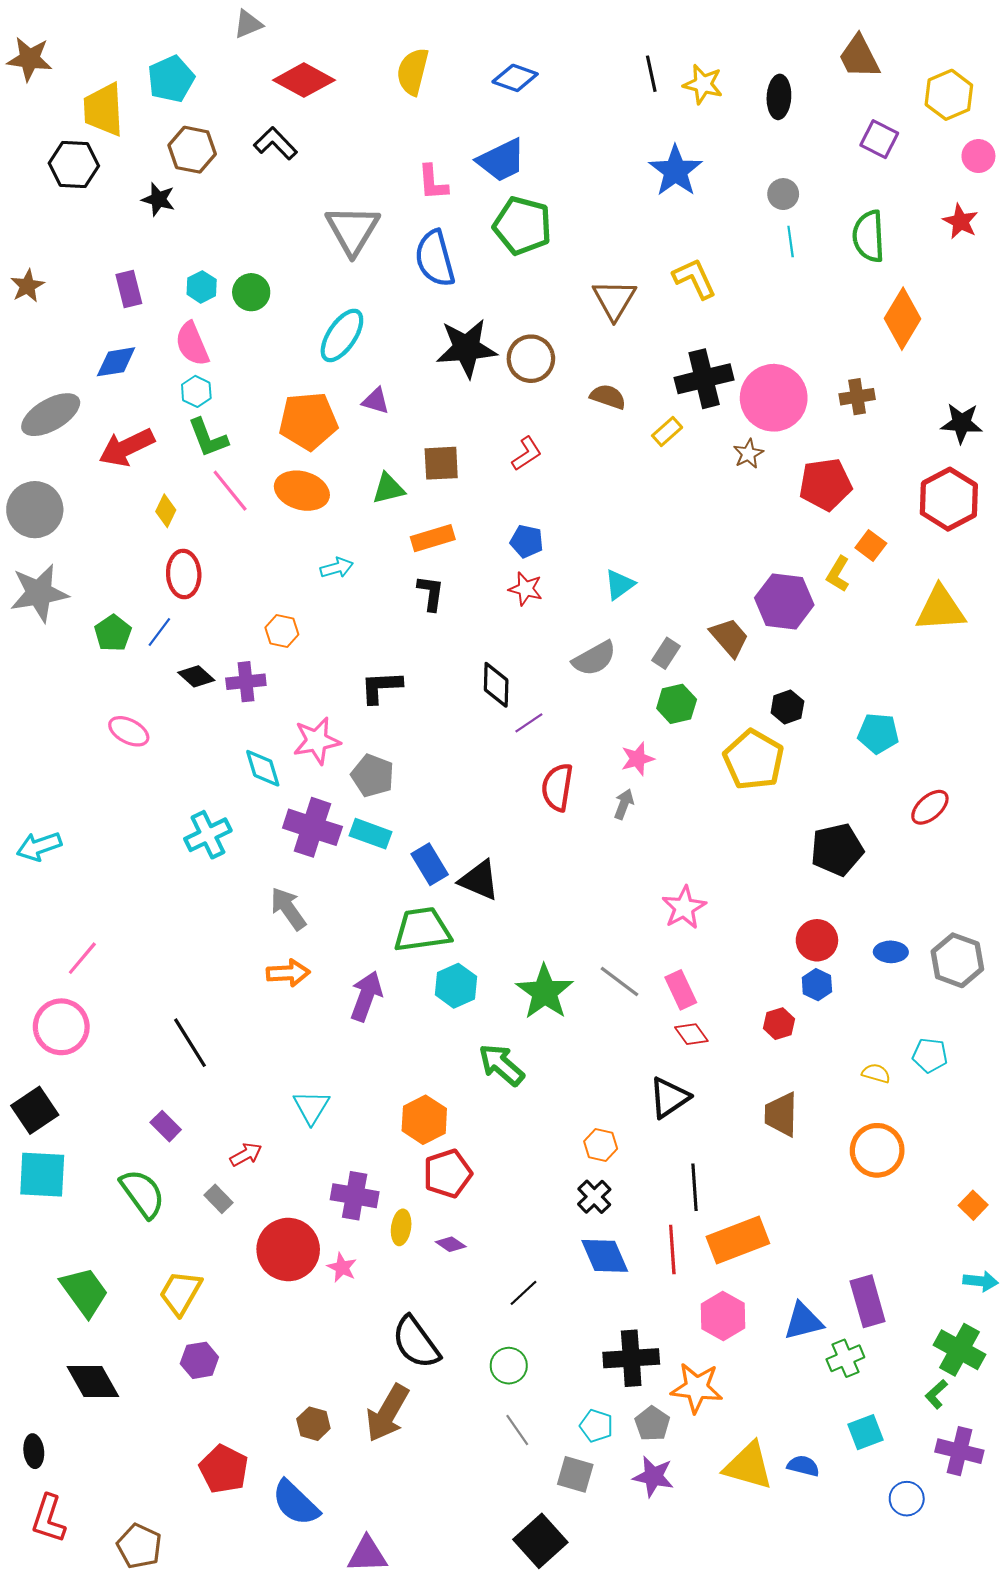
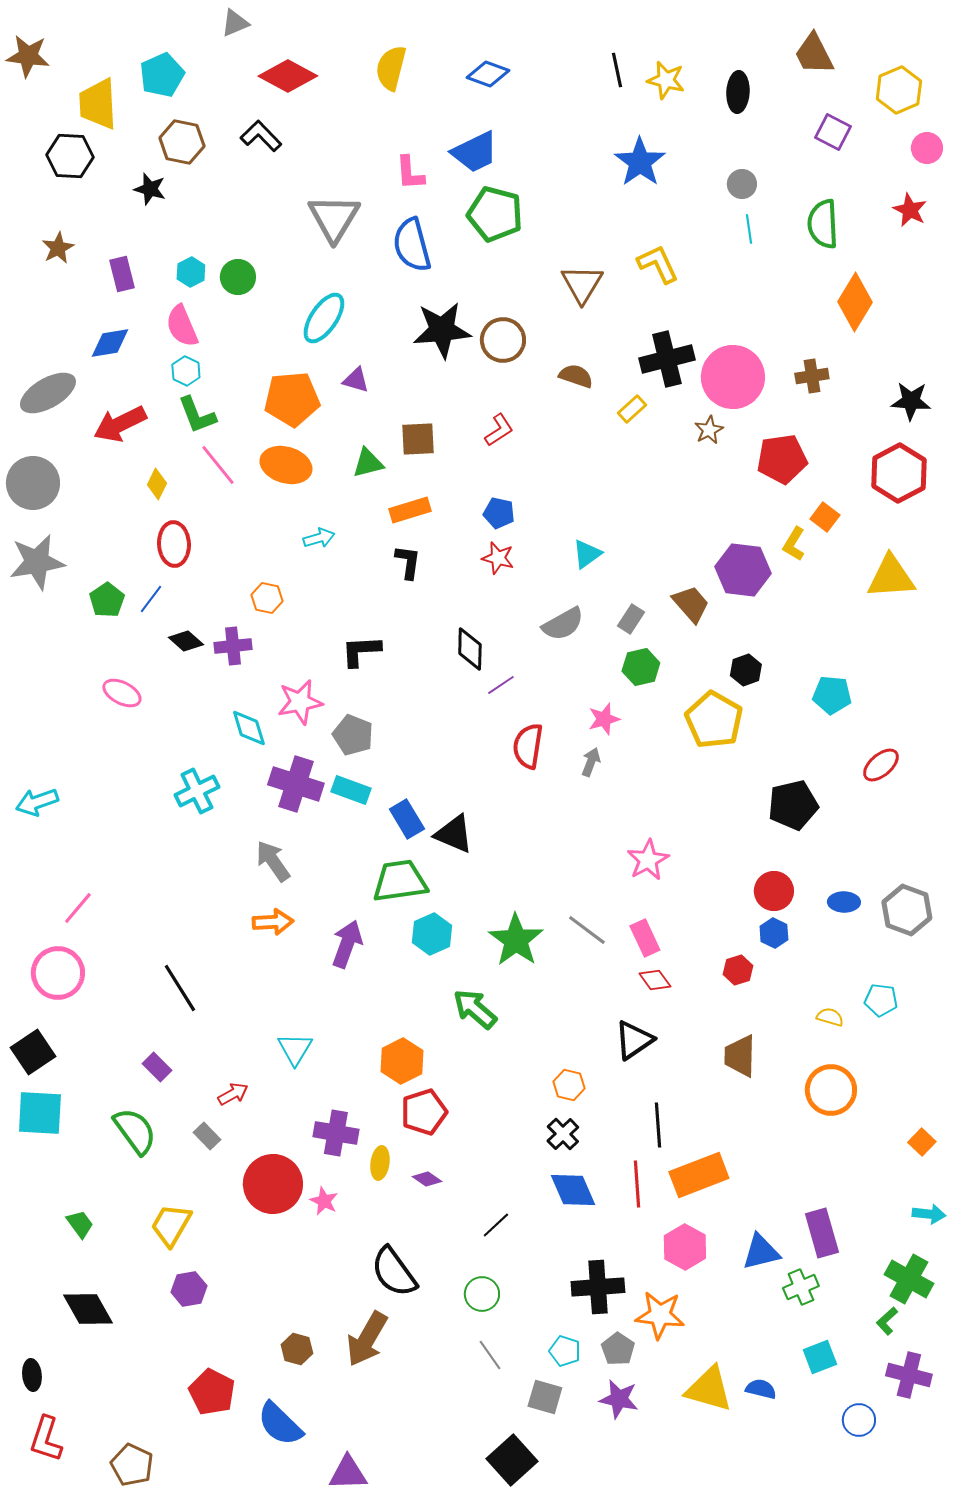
brown star: (27, 286) -> (58, 248), moved
green trapezoid: (84, 1292) -> (80, 1224), size x0.6

